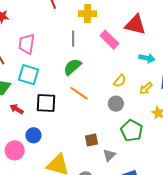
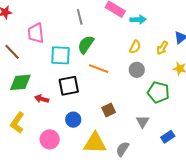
cyan arrow: (147, 58) -> (138, 20), moved
cyan square: (29, 75) -> (60, 55), moved
blue circle: (33, 135) -> (73, 120), moved
brown square: (91, 140) -> (109, 110), moved

